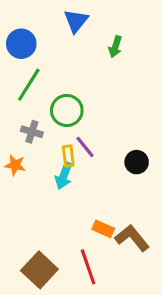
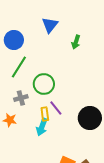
gray cross: (32, 132) -> (21, 98), turned -32
black circle: (137, 162) -> (90, 118), size x1.5

